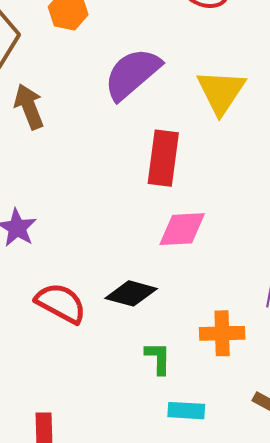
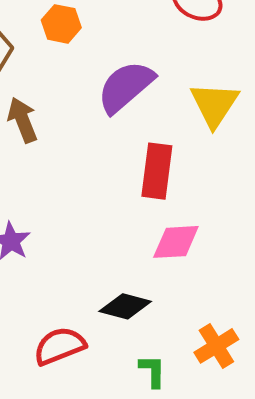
red semicircle: (61, 303) -> (60, 346), moved, turned -50
orange cross: (222, 333) -> (216, 346), turned -30

